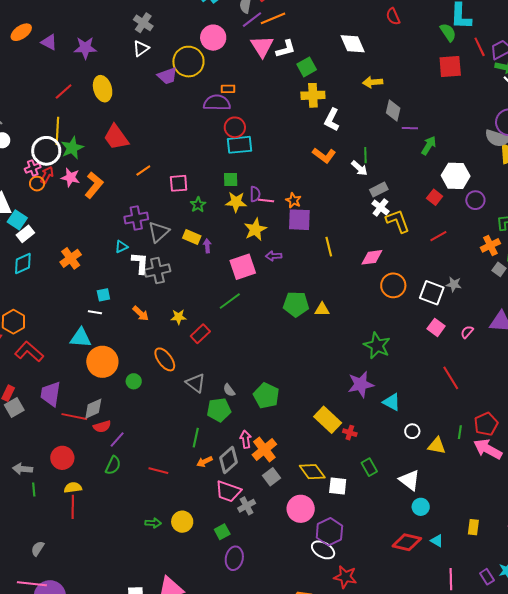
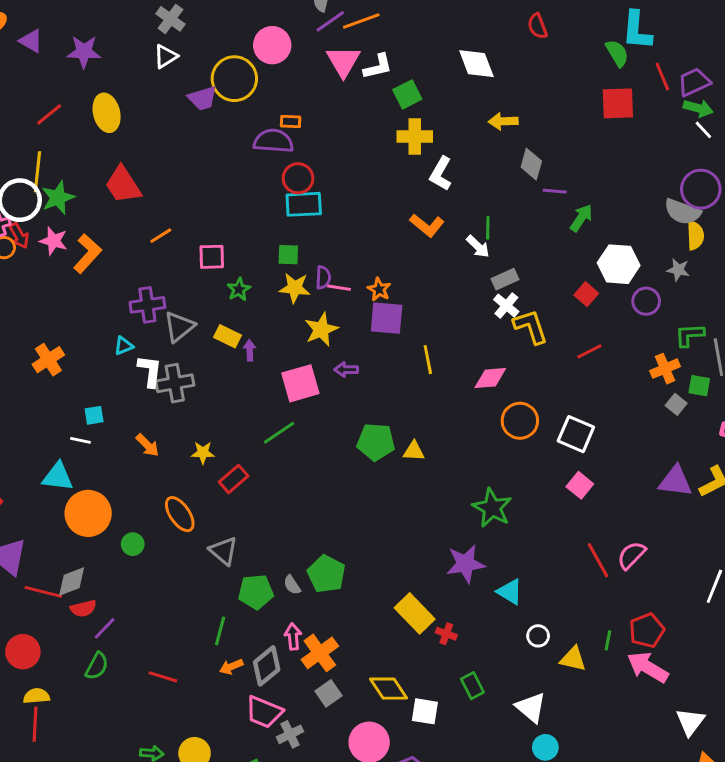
red arrow: (47, 175) -> (19, 236), turned 120
gray star: (454, 284) -> (678, 270), moved
pink semicircle: (467, 332) -> (631, 555), moved, size x1.5
gray semicircle: (229, 390) -> (292, 585), moved

